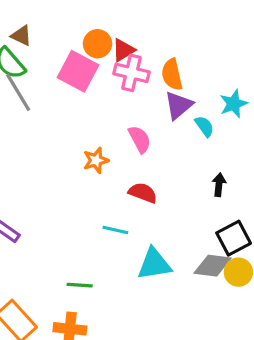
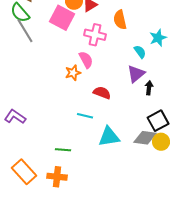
pink cross: (132, 73) -> (95, 35), moved
purple triangle: (178, 105) -> (136, 74), moved
pink semicircle: (140, 139) -> (86, 60), moved

